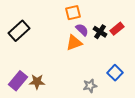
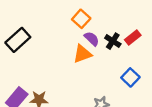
orange square: (73, 13) -> (81, 19), turned -35
blue square: (115, 73) -> (130, 77), moved

